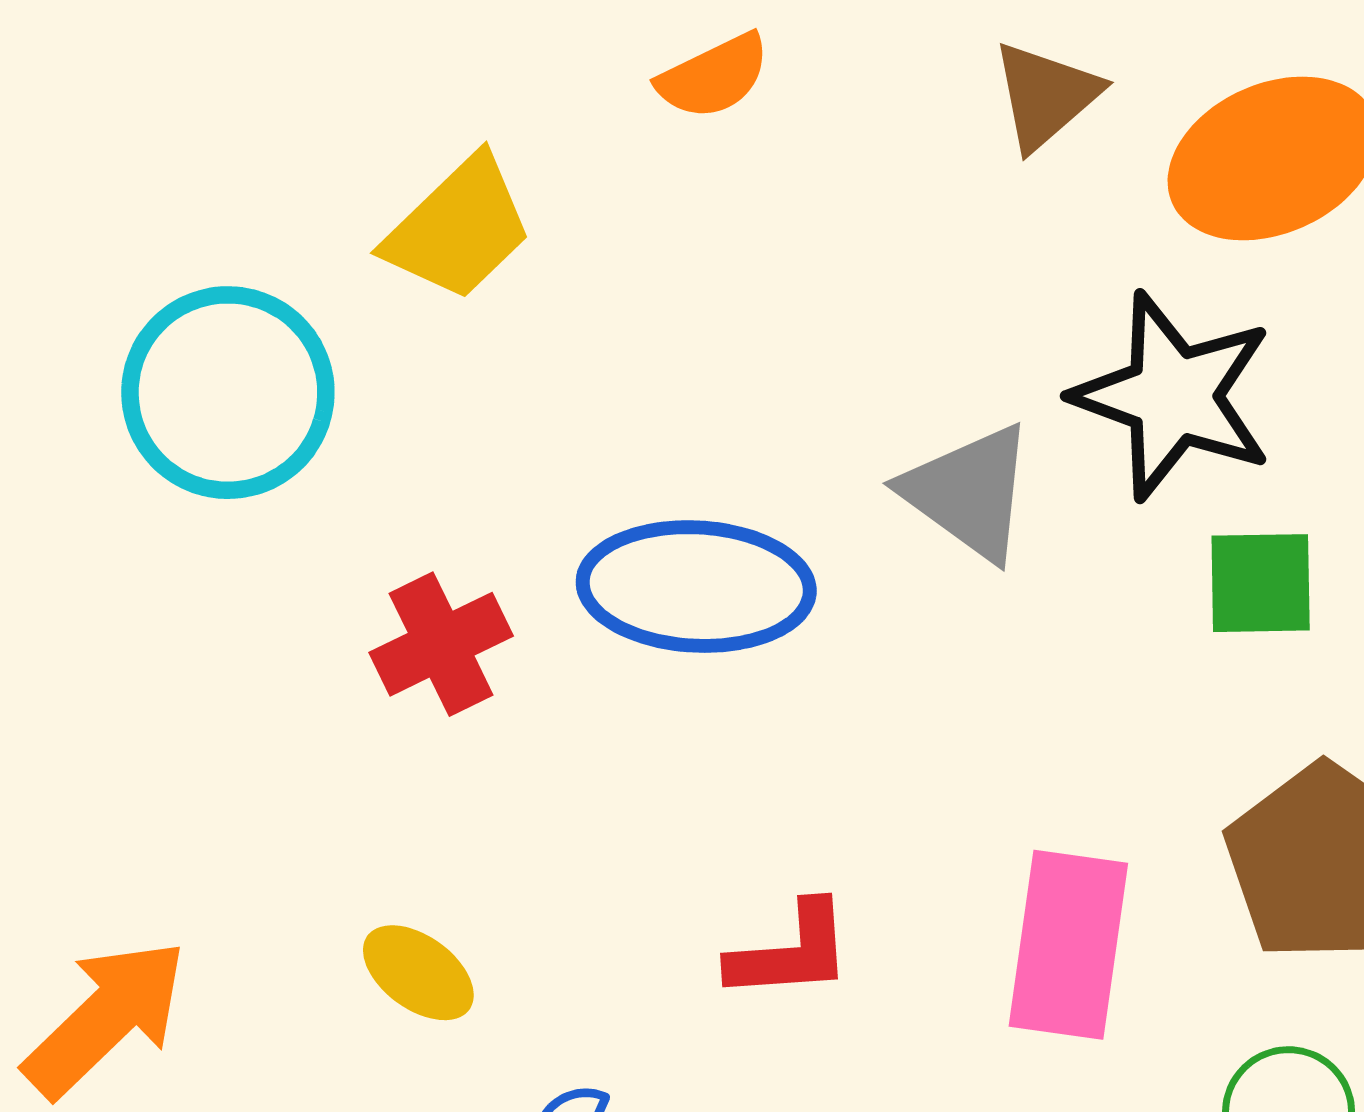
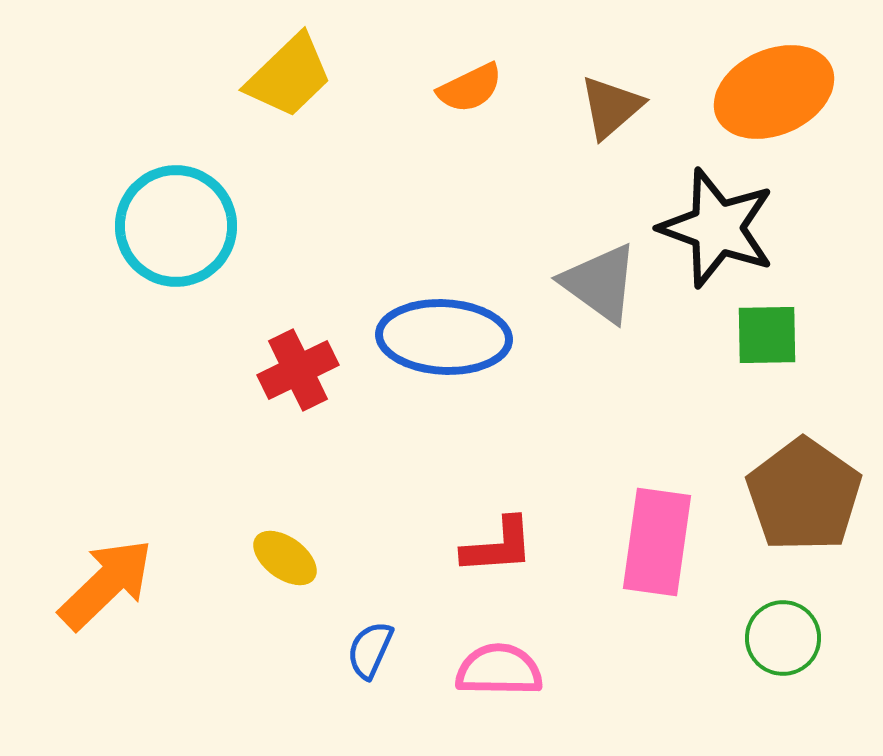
orange semicircle: (714, 76) -> (470, 88), moved
brown triangle: (1046, 96) -> (611, 107), moved
yellow trapezoid: (459, 228) -> (289, 76), moved

